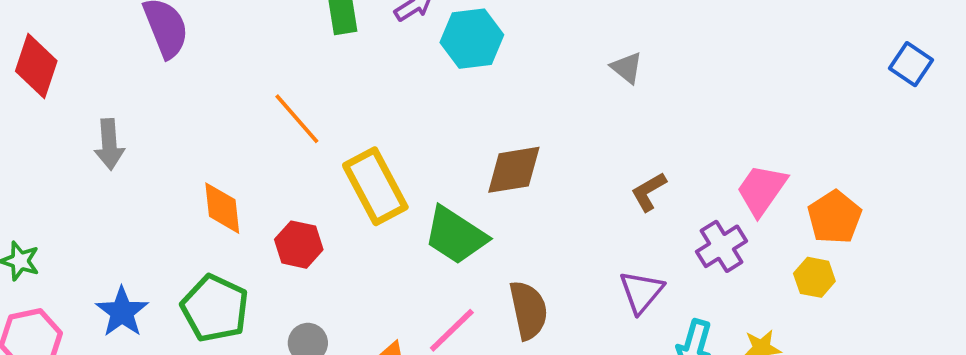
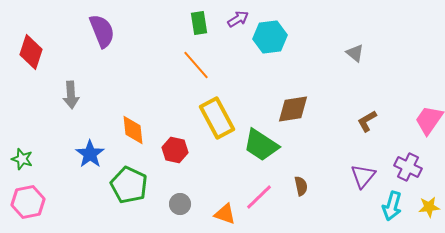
orange line: (297, 119) -> (196, 65), moved
purple cross: (722, 246) -> (408, 167), moved, turned -32
brown semicircle: (528, 310) -> (301, 186), size x0.6
blue star: (122, 312) -> (90, 154), moved

